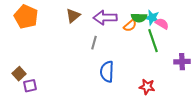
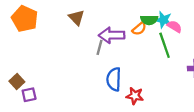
brown triangle: (73, 16) -> (76, 18), turned -35
purple arrow: (105, 18) -> (112, 35), moved
red star: (147, 87) -> (135, 96), moved

